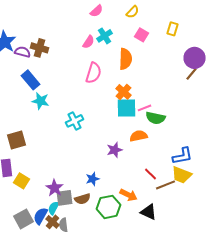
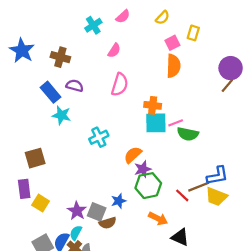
yellow rectangle: (172, 29) -> (193, 33), moved
pink square: (142, 35) -> (172, 43), turned 32
cyan cross: (104, 36) -> (93, 25), moved
purple semicircle: (22, 52) -> (75, 86), moved
orange semicircle: (126, 59) -> (173, 66), moved
orange cross: (124, 92) -> (153, 105), turned -35
orange semicircle: (138, 136) -> (133, 155), moved, turned -30
brown line: (166, 185) -> (199, 187), moved
gray square: (64, 198) -> (97, 212), moved, turned 30
green hexagon: (108, 207) -> (148, 186), moved

